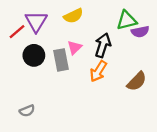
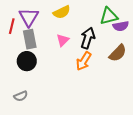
red line: (17, 32) -> (12, 26), turned -35
black circle: (34, 55) -> (27, 61), moved
gray rectangle: (61, 60) -> (30, 39), moved
brown semicircle: (137, 81) -> (118, 53), moved

